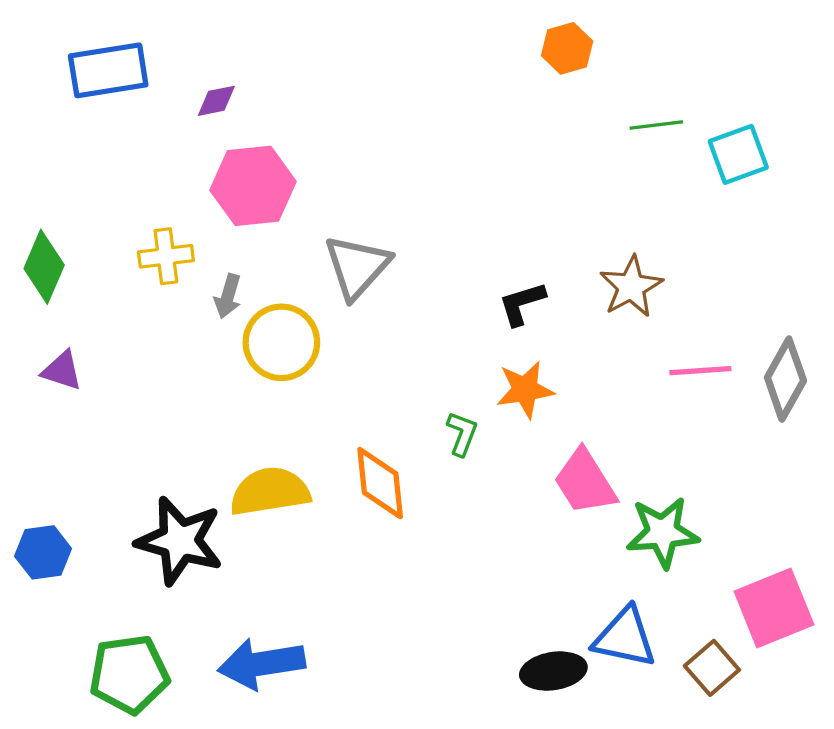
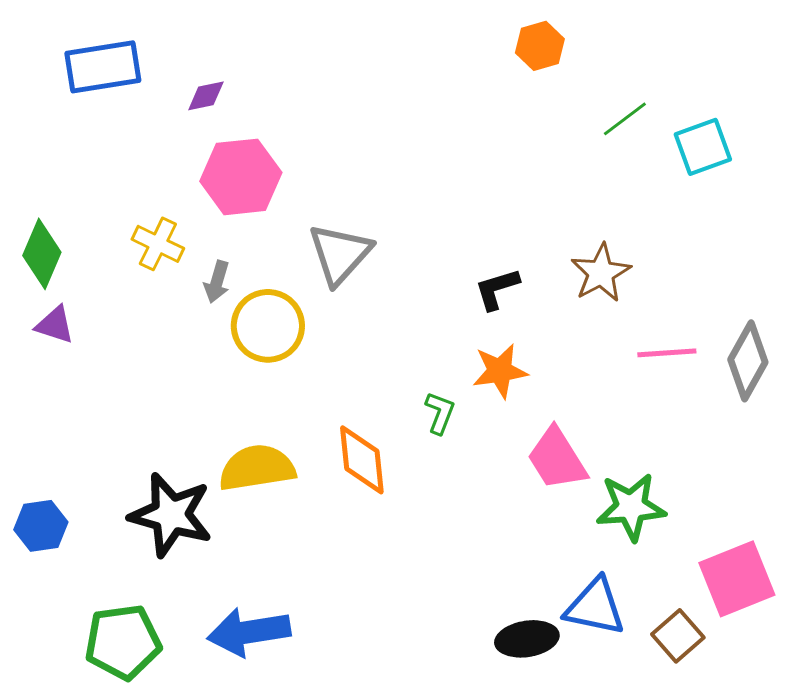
green line: (656, 125) -> (625, 119), turned -30
yellow cross: (166, 256) -> (158, 244), turned 33
purple triangle: (62, 371) -> (55, 325), moved

